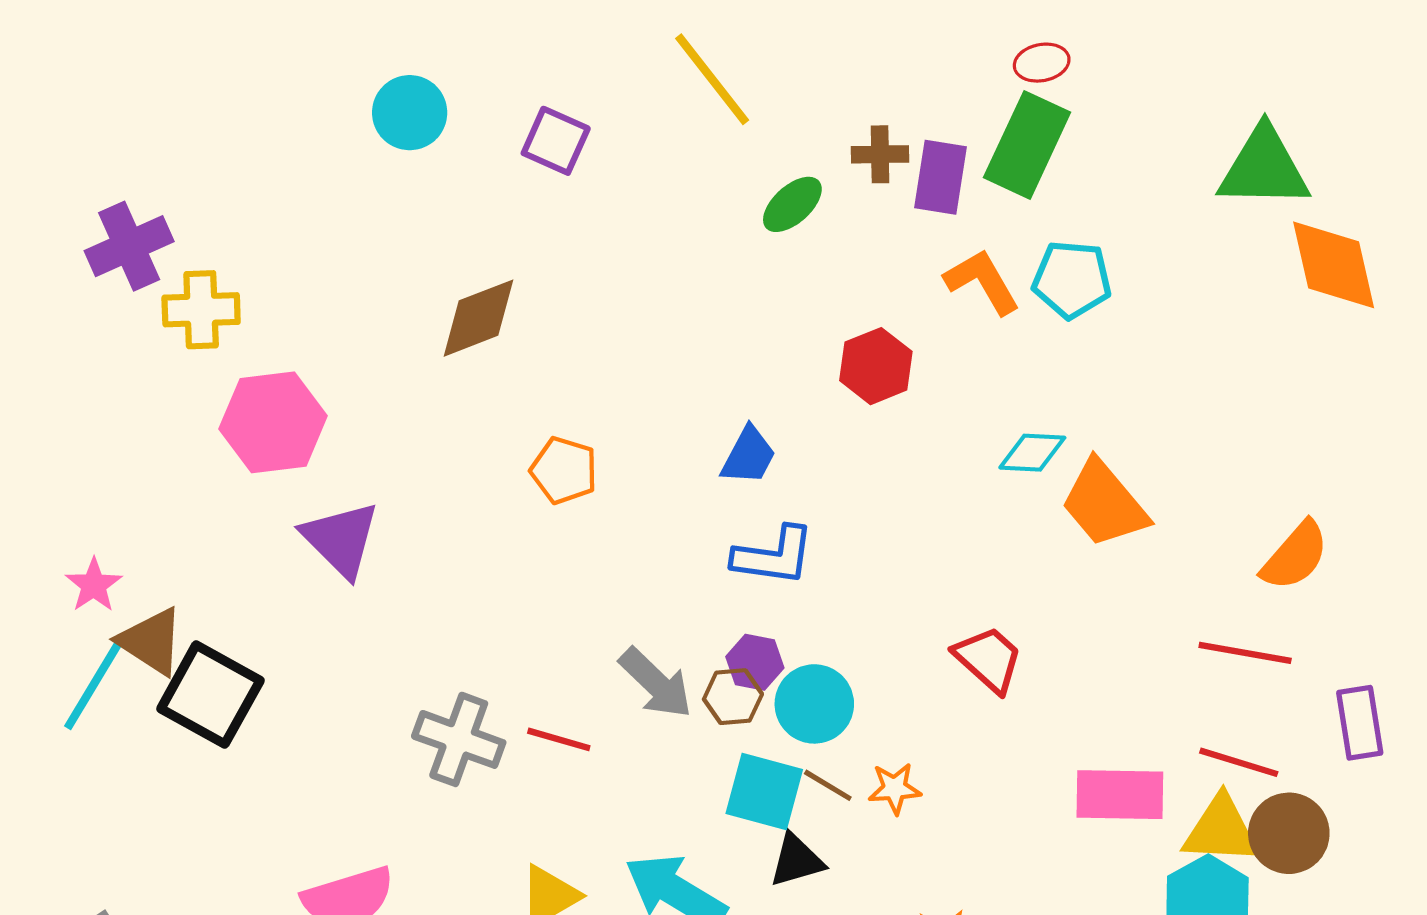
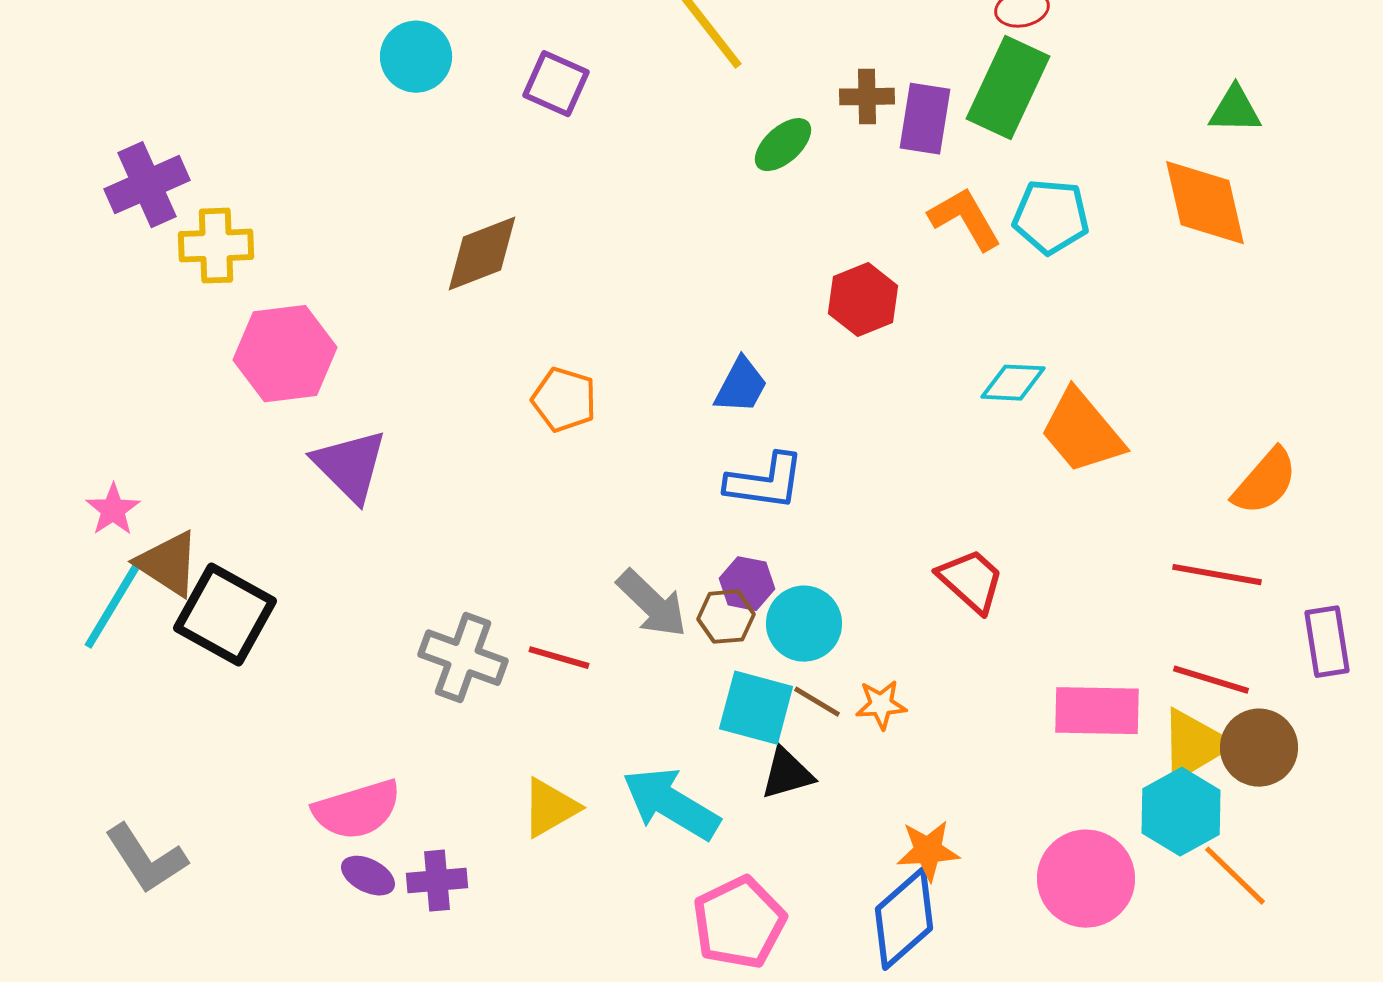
green triangle: (1264, 168) -> (1235, 110), size x0.6
orange diamond: (1334, 265) -> (1205, 203), moved
yellow triangle: (1221, 830) -> (1194, 745), turned -34

